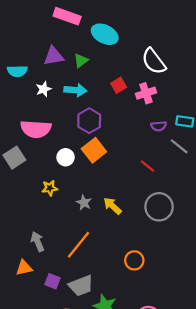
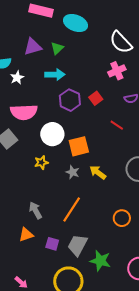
red square: (119, 85) -> (96, 98), moved
white star: (44, 89) -> (17, 78), moved
orange square: (94, 150) -> (79, 146), moved, turned 30
white circle: (66, 157) -> (52, 134), size x1.5
red line: (147, 166) -> (117, 125), moved
gray trapezoid: (81, 286) -> (77, 245), turned 145

